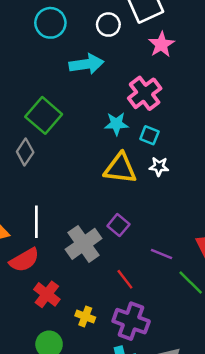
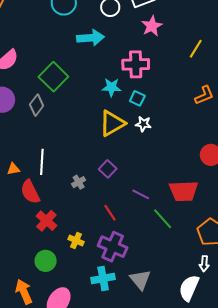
pink cross: (145, 93) -> (136, 64), turned 32
yellow triangle: (120, 168) -> (112, 123), turned -40
gray cross: (83, 244) -> (79, 182), size x0.5
red semicircle: (24, 260) -> (30, 192), turned 90

